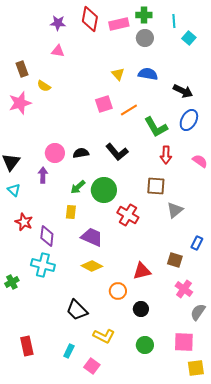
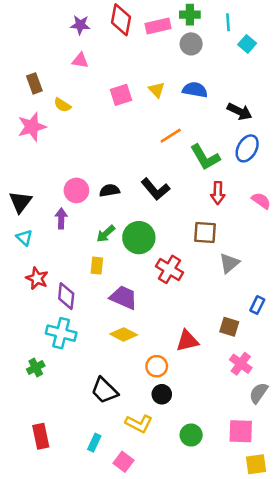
pink square: (104, 104) -> (121, 95), moved
green cross: (12, 282) -> (36, 368), moved
black circle: (141, 309) -> (162, 394), moved

